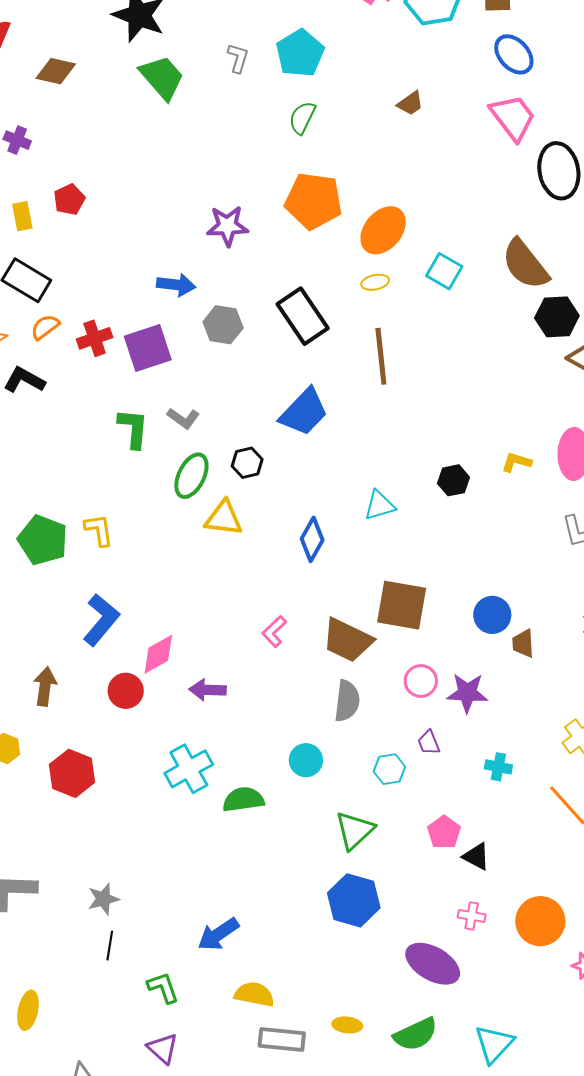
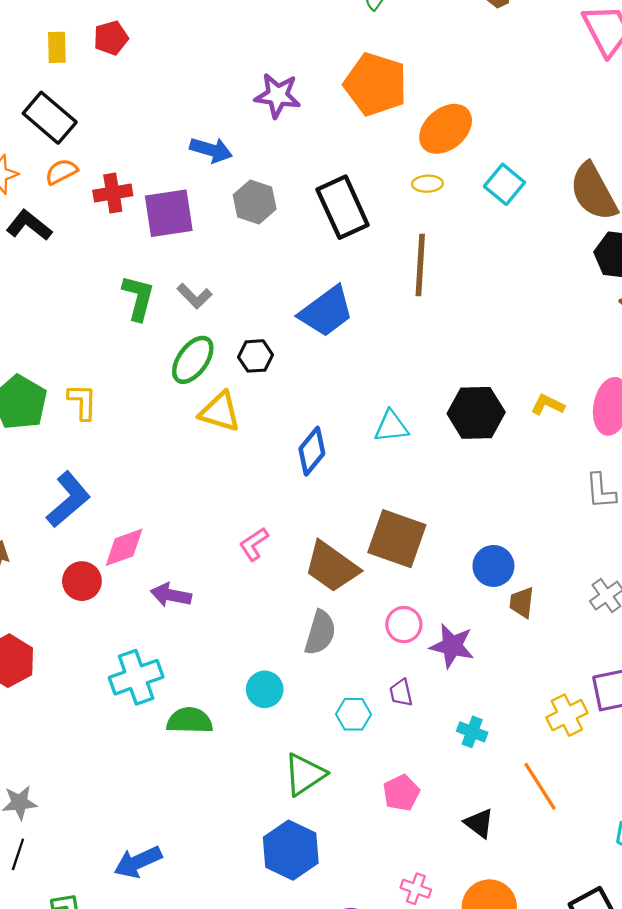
black hexagon: (454, 480) -> (476, 413), size x1.6
black triangle: (476, 856) -> (479, 823), moved

